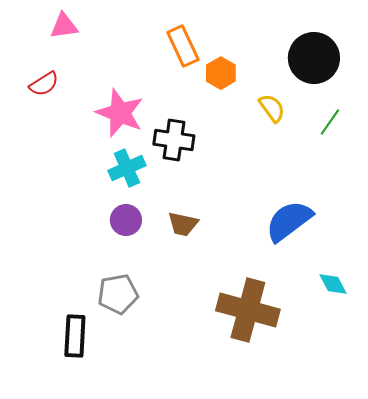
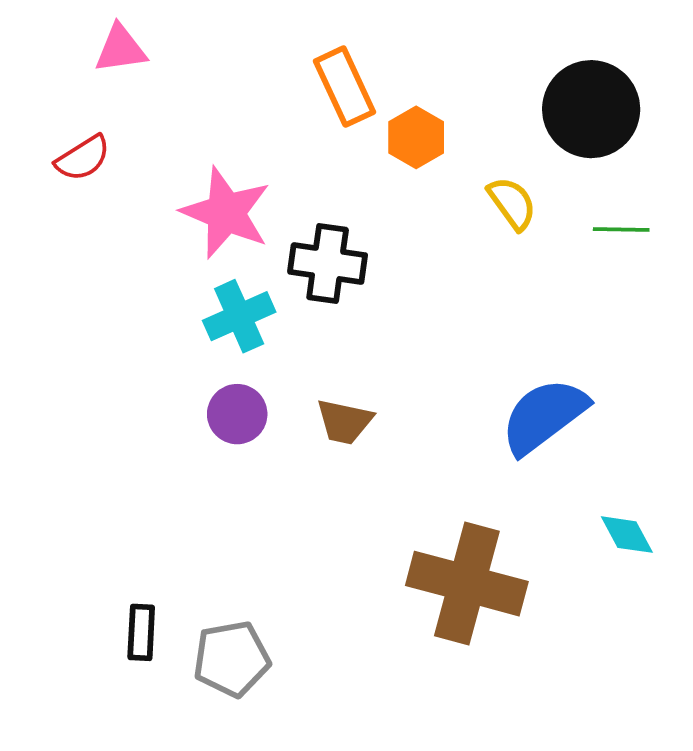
green line: (330, 122) -> (621, 230), turned 56
gray pentagon: (118, 294) -> (232, 659), moved
black rectangle: (75, 336) -> (141, 632), size x0.7

